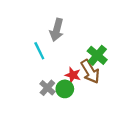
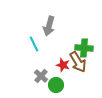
green cross: (97, 55) -> (84, 48), turned -36
green circle: (65, 89) -> (56, 85), moved

